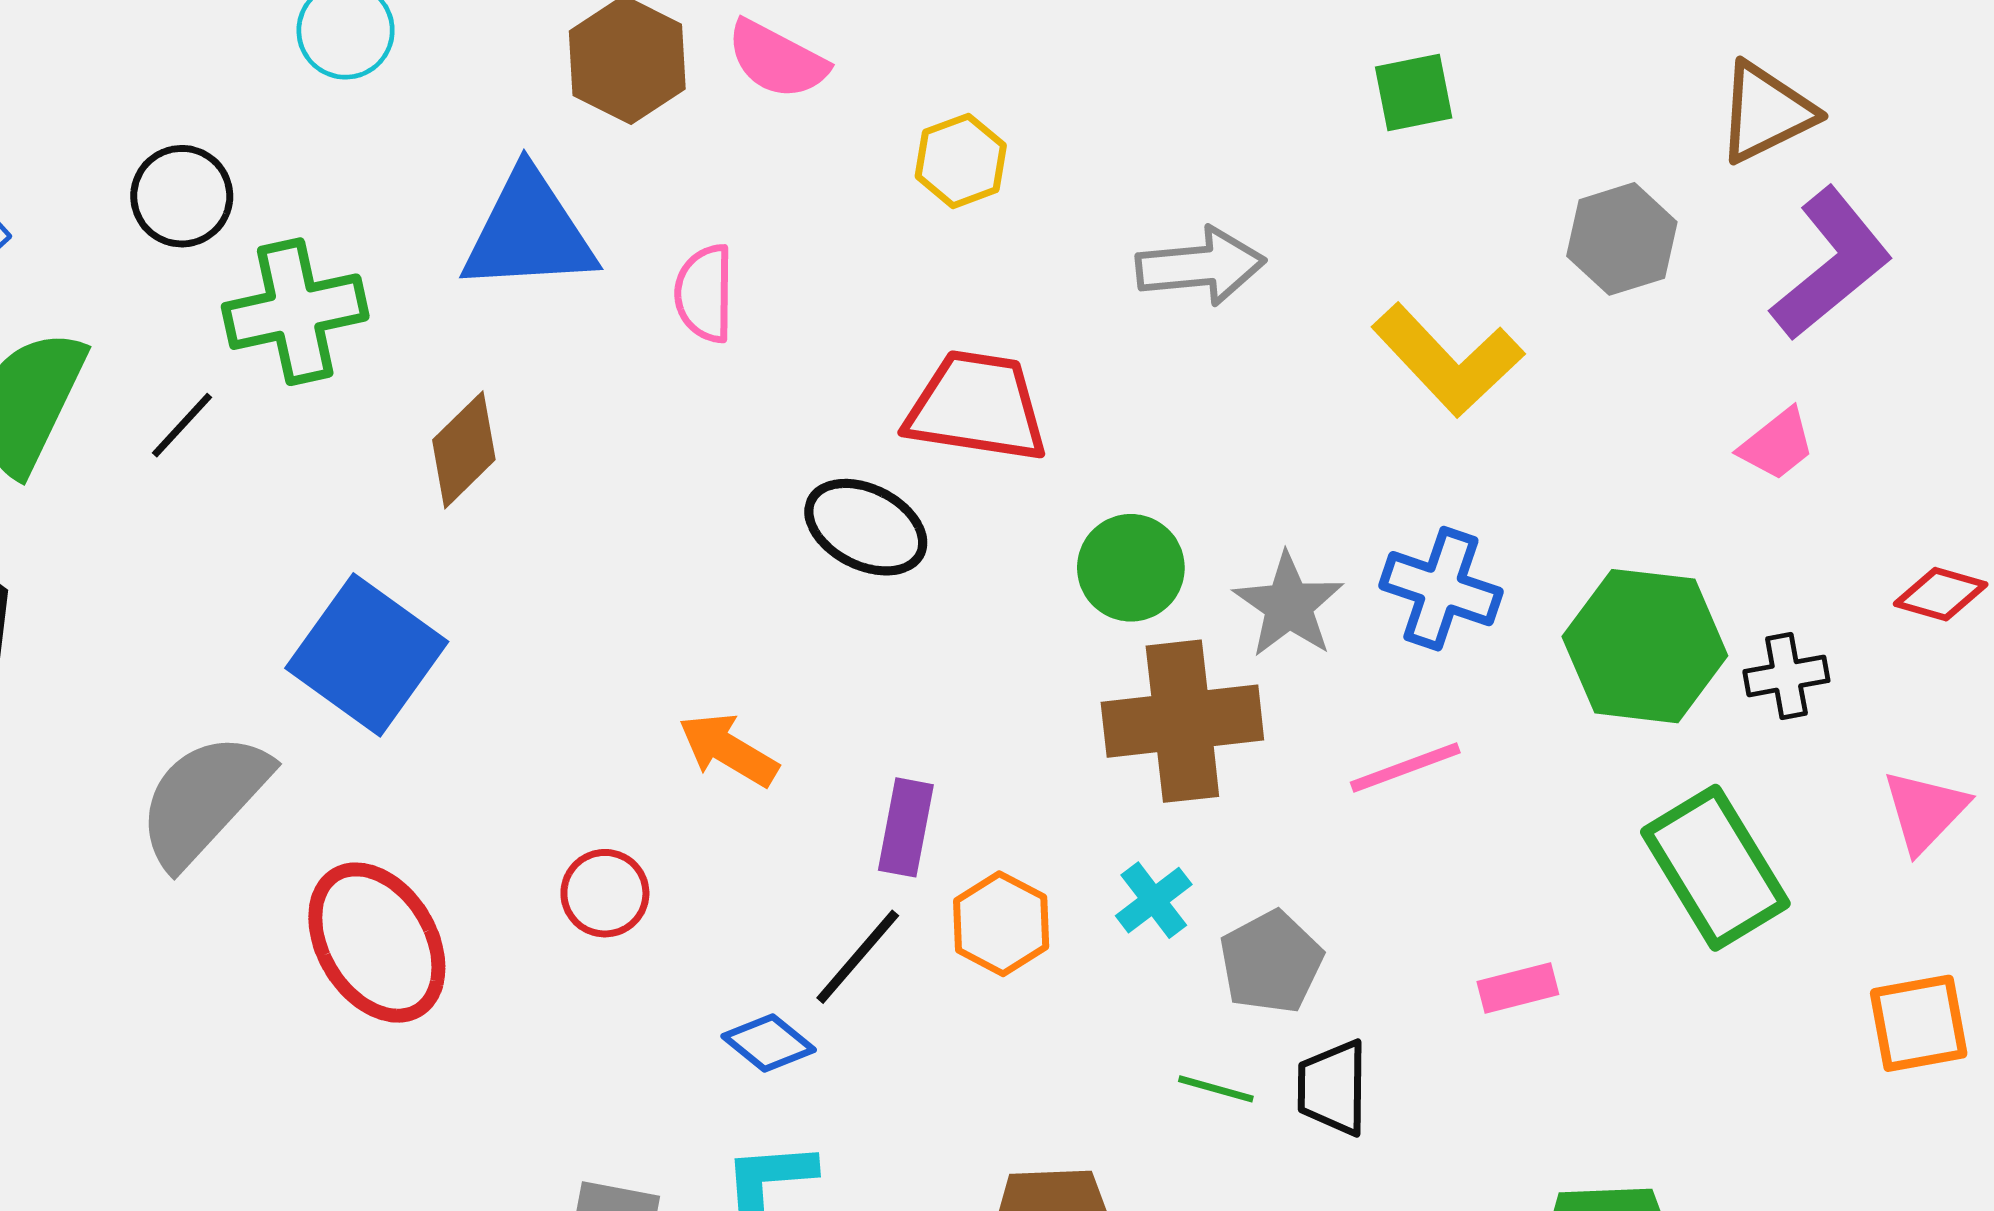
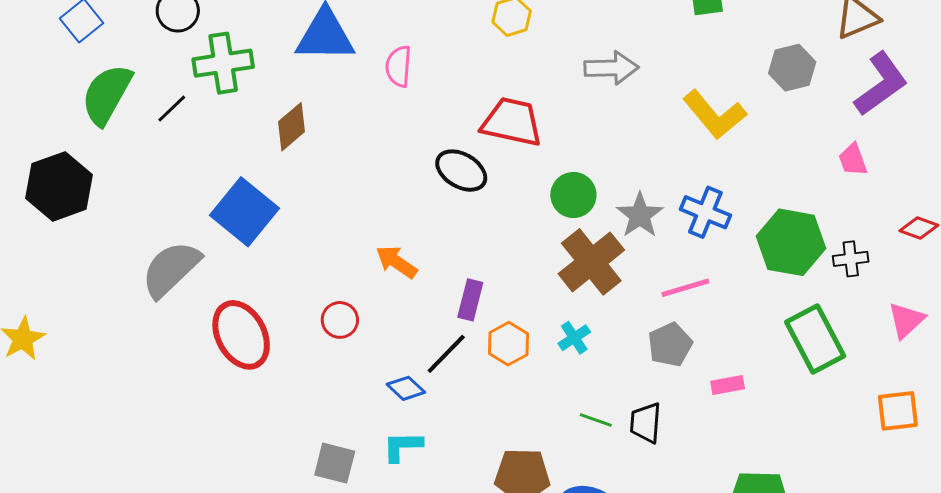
pink trapezoid: (1777, 444) -> (853, 160), turned 105
brown cross: (1182, 721) -> (591, 262), turned -36
gray pentagon: (1271, 962) -> (670, 345), moved

